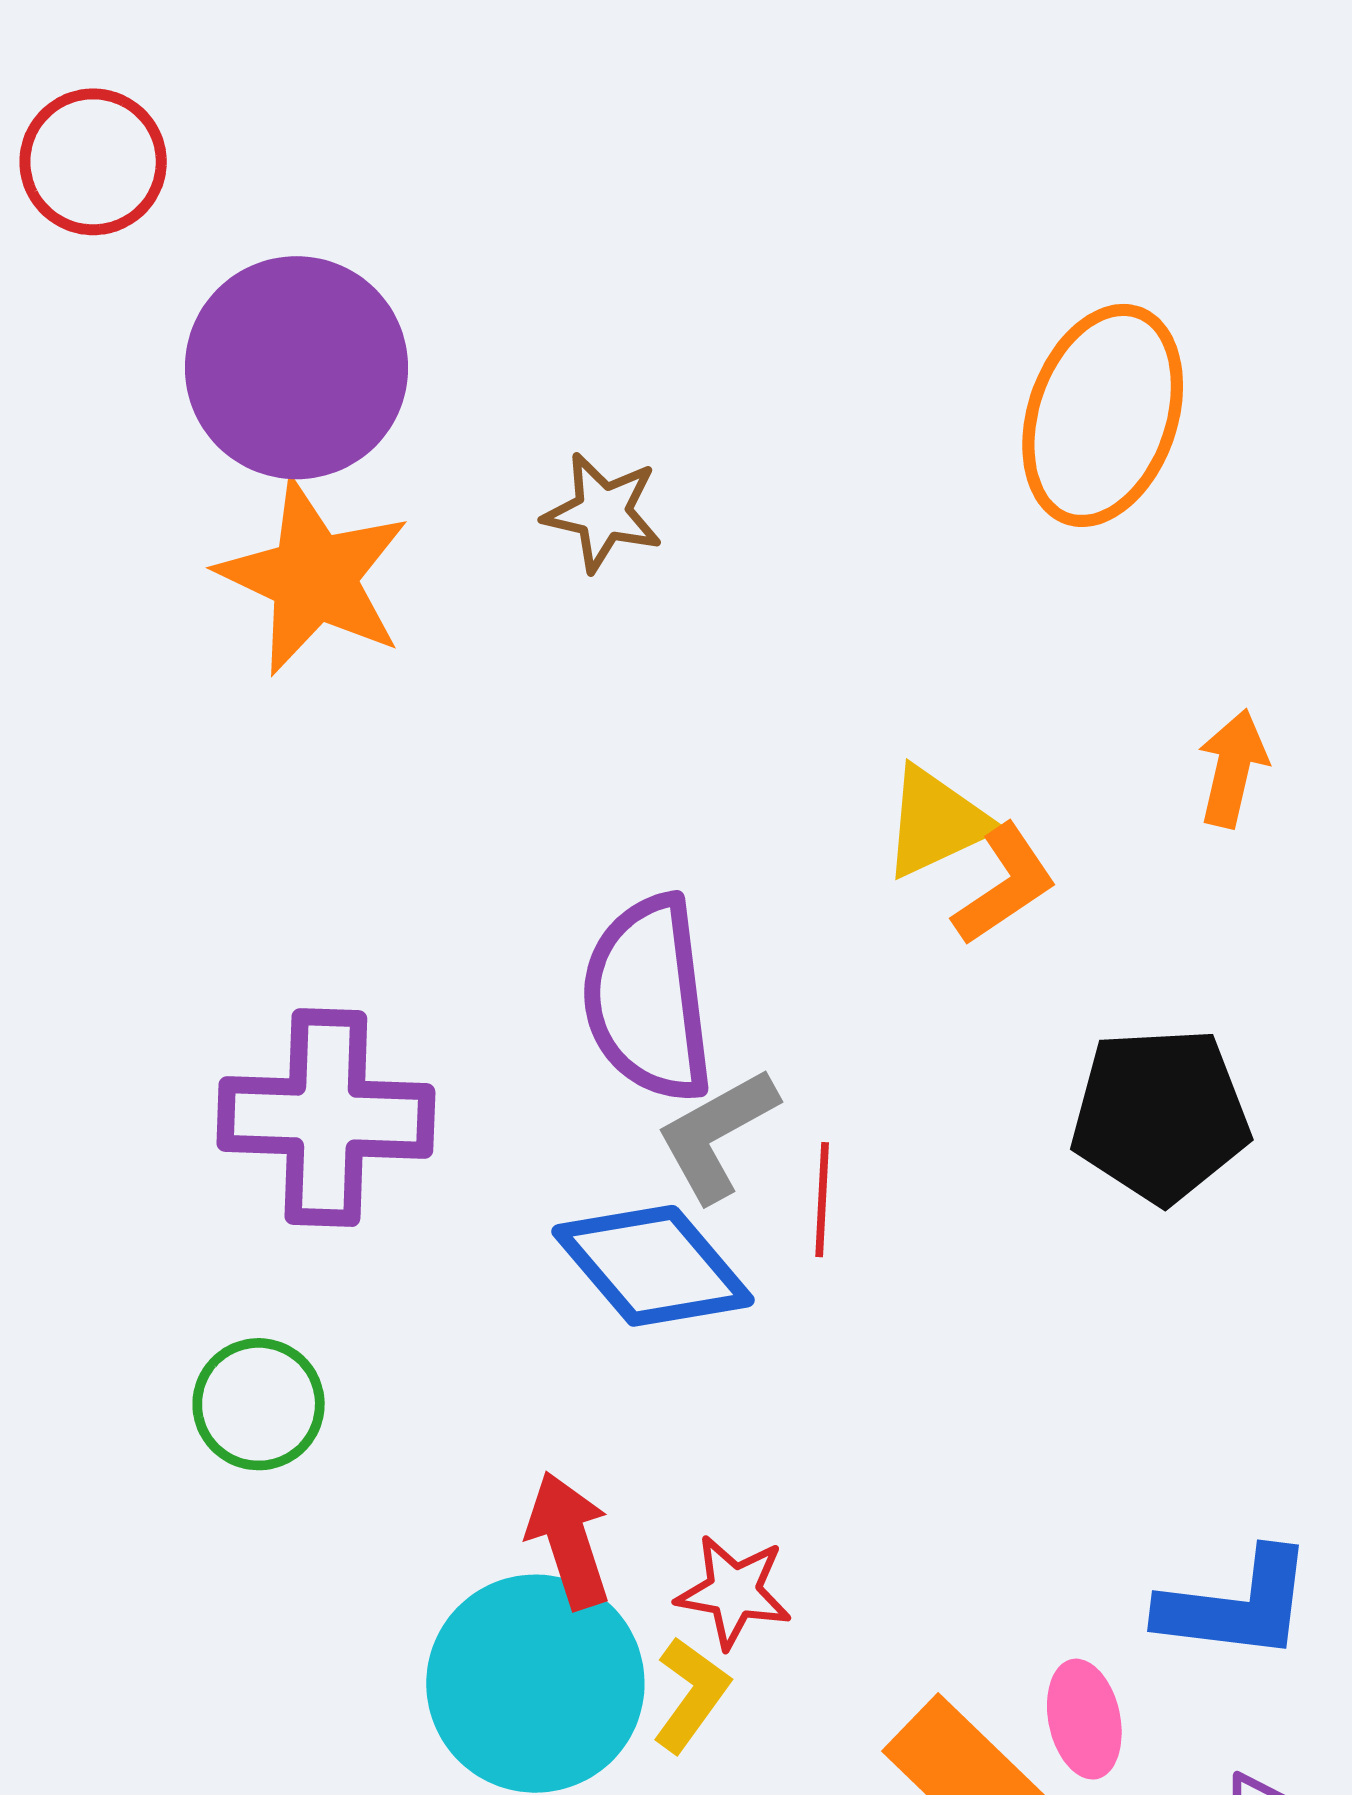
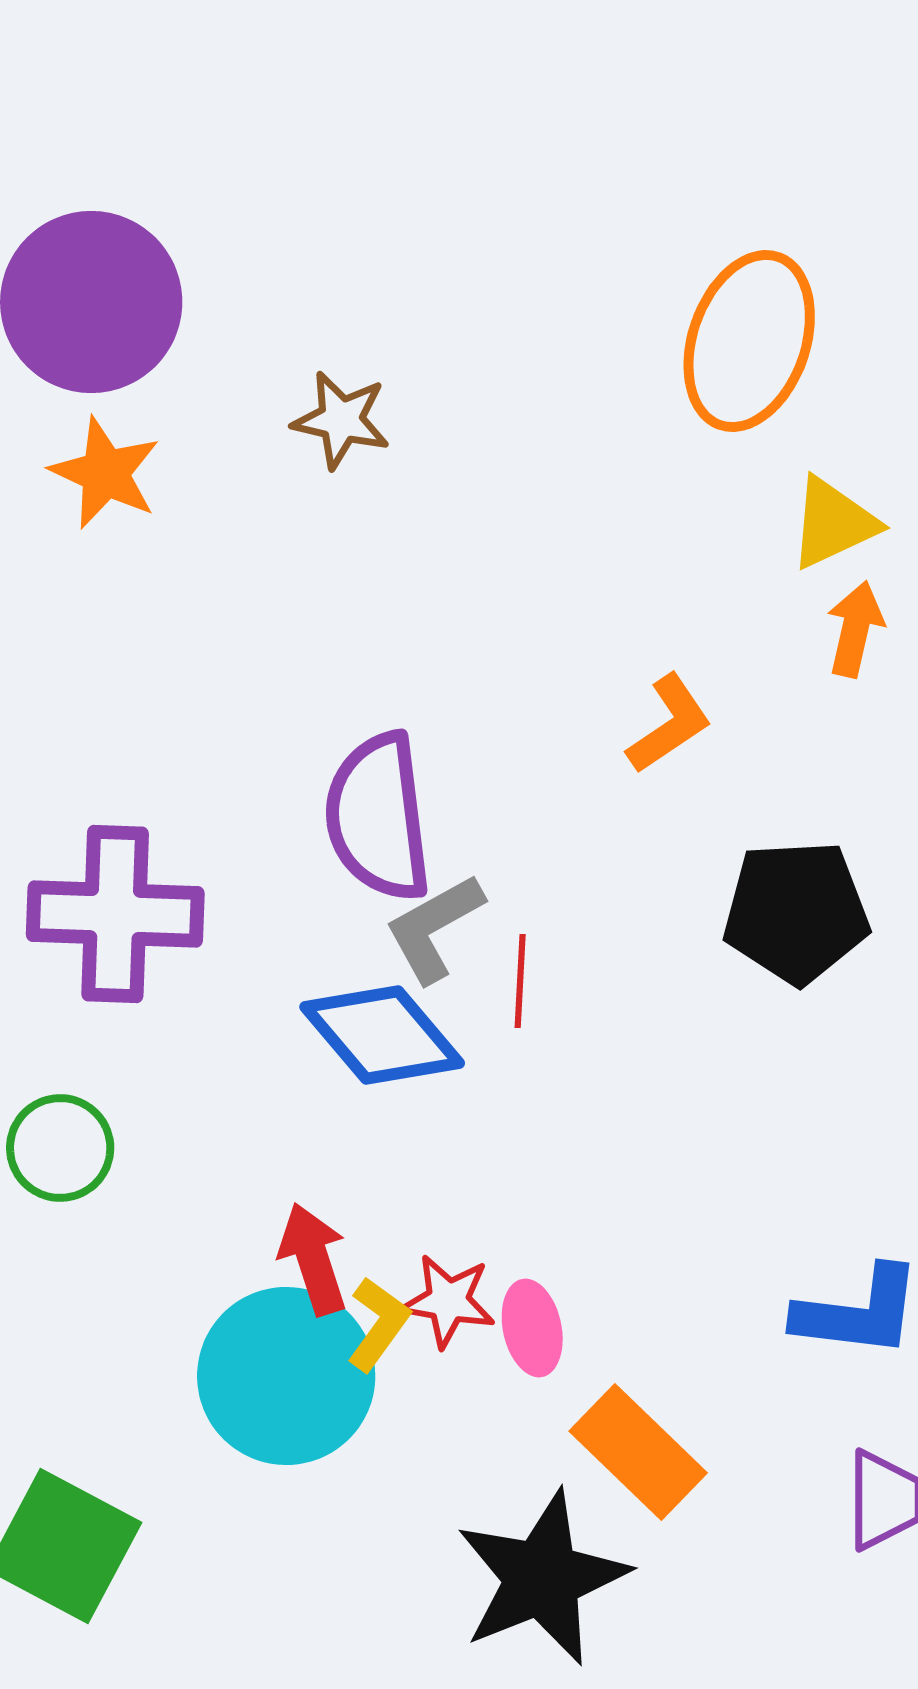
orange star: (314, 577) -> (105, 473), size x0.7
yellow triangle: (936, 822) -> (833, 523), moved
yellow L-shape: (691, 1695) -> (378, 1324), moved
pink ellipse: (1084, 1719) -> (532, 1328), moved

